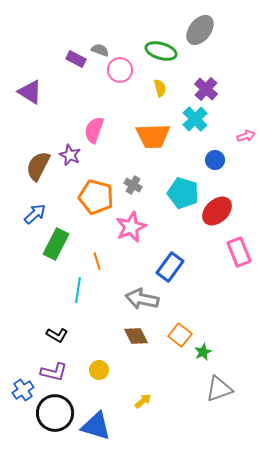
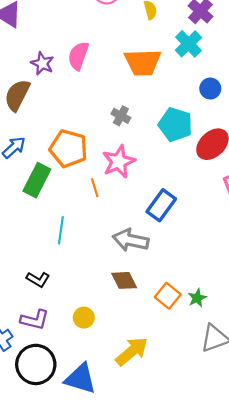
purple star: (70, 155) -> (42, 63), moved
orange pentagon: (96, 197) -> (69, 149), moved
orange line: (97, 261) -> (95, 188), moved
orange square: (180, 335) -> (168, 296), moved
yellow arrow: (143, 401) -> (132, 351), size x1.8

